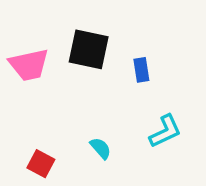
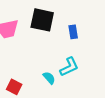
cyan L-shape: (165, 131) -> (69, 67), moved

